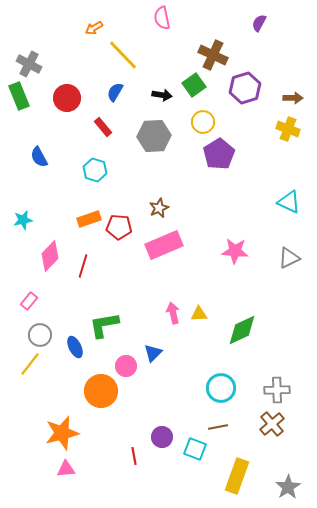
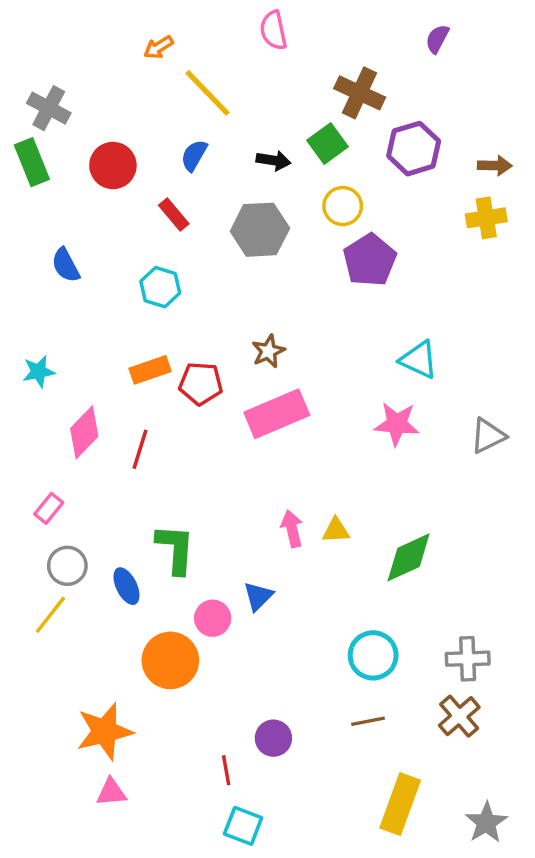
yellow cross: (288, 129) -> (486, 218), turned -30
cyan triangle: (289, 202) -> (419, 360), moved
green L-shape: (104, 325) -> (175, 549), turned 104
cyan square: (195, 449) -> (243, 826), moved

